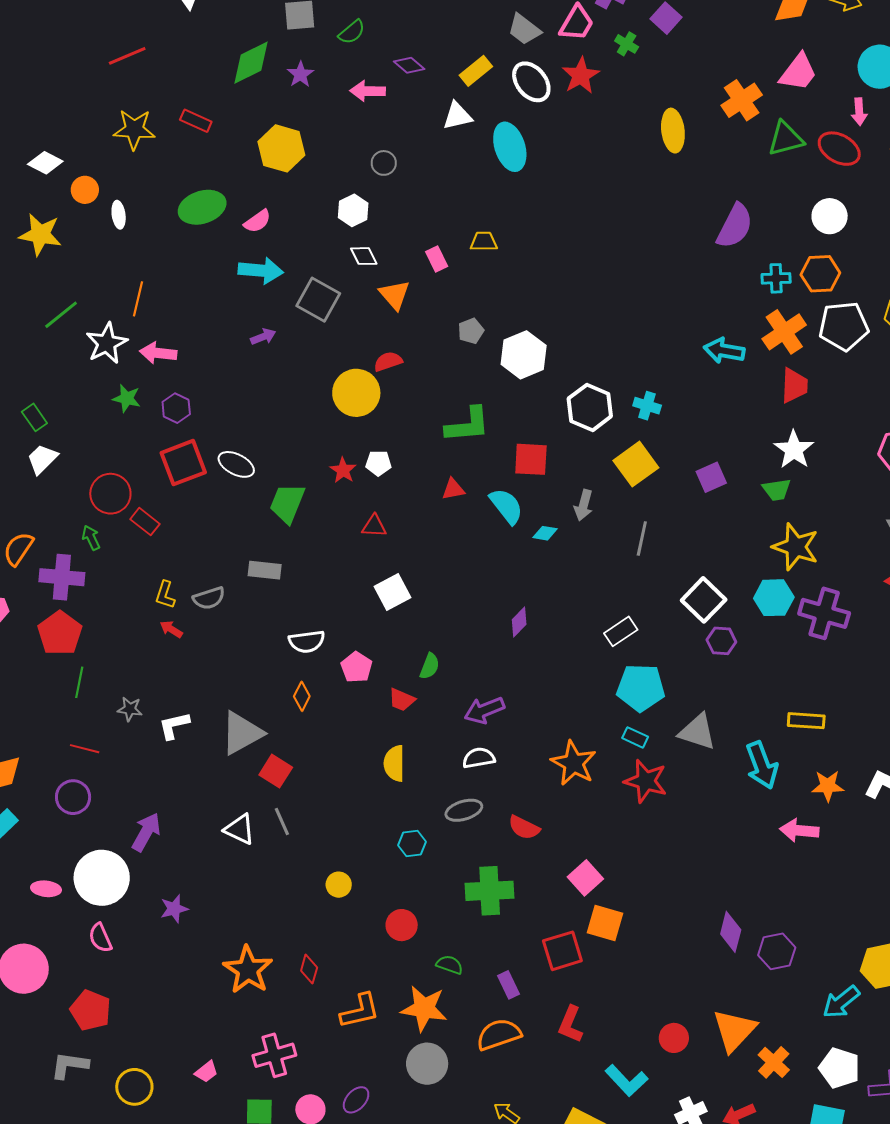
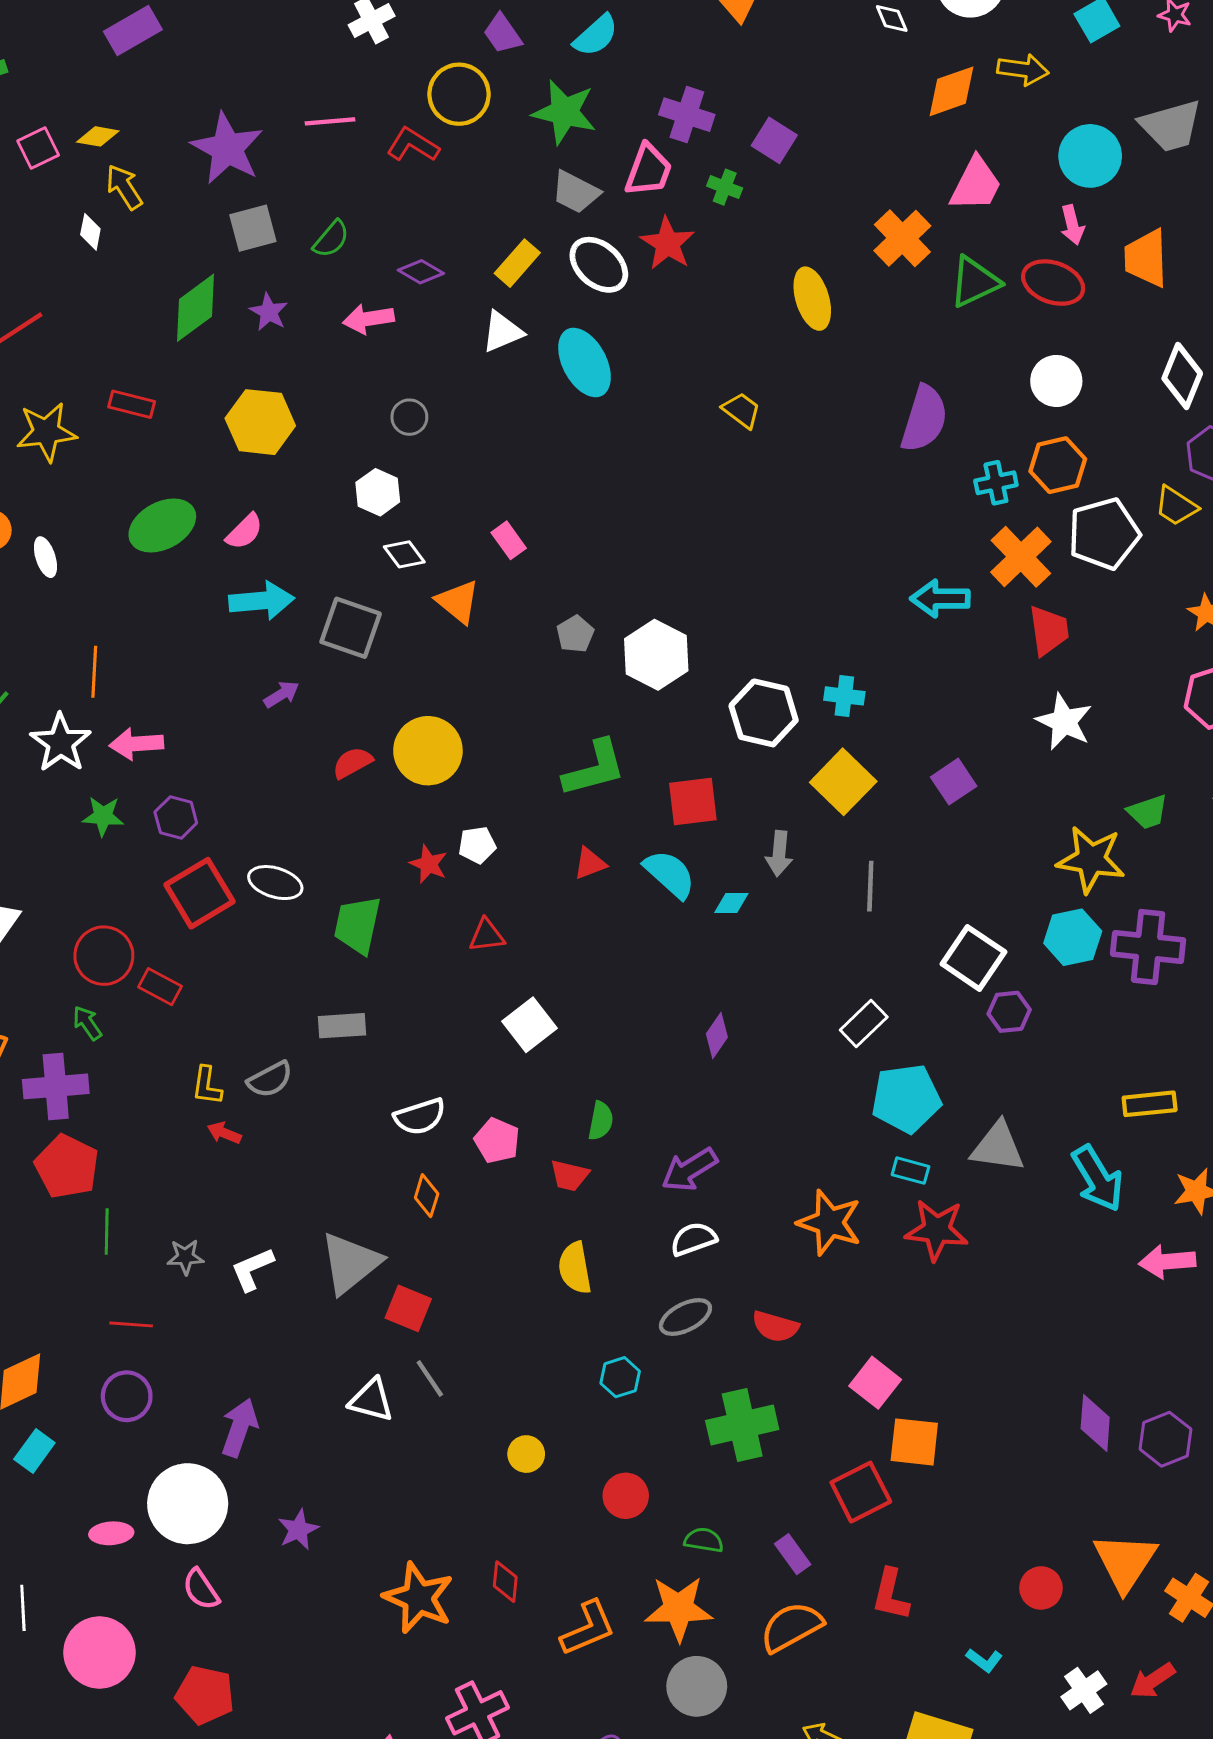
yellow trapezoid: (484, 241) -> (741, 410), moved, turned 48
red semicircle: (388, 361) -> (352, 763), moved
green trapezoid: (777, 490) -> (1148, 812), moved
cyan L-shape: (626, 1080) -> (984, 1660), size x0.6

